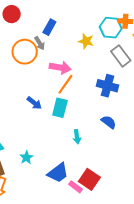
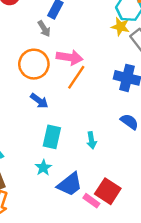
yellow star: (86, 41) -> (120, 27), moved
orange circle: (25, 52) -> (34, 64), moved
cyan rectangle: (60, 108) -> (52, 137), moved
cyan star: (26, 157) -> (43, 168), moved

